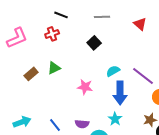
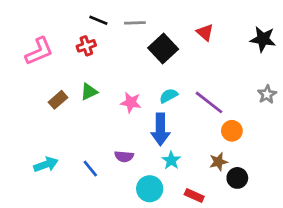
gray line: (102, 17) -> (135, 23), moved
black square: (94, 43) -> (163, 49), moved, size x1.5
pink star: (85, 87) -> (131, 102), moved
blue arrow: (120, 93) -> (160, 129), moved
purple semicircle: (82, 124) -> (124, 156), moved

